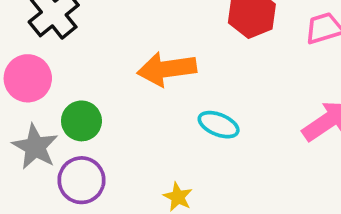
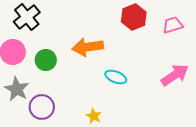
green circle: (81, 121) -> (46, 60), moved

